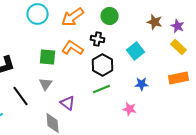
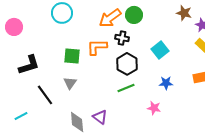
orange arrow: (73, 17) -> (110, 18), moved
brown star: (155, 22) -> (184, 13), moved
orange L-shape: (73, 48) -> (97, 47), turned -35
purple triangle: (68, 103) -> (100, 117), moved

